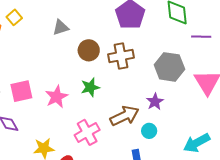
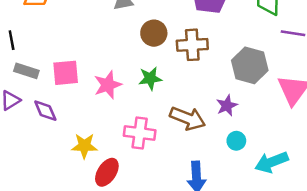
brown arrow: (124, 116) -> (188, 118), turned 40
cyan circle: (149, 131) -> (236, 141), moved
pink cross: (87, 132) -> (140, 133), turned 30

